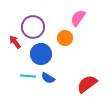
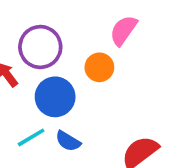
cyan line: (28, 76) -> (31, 137), turned -35

